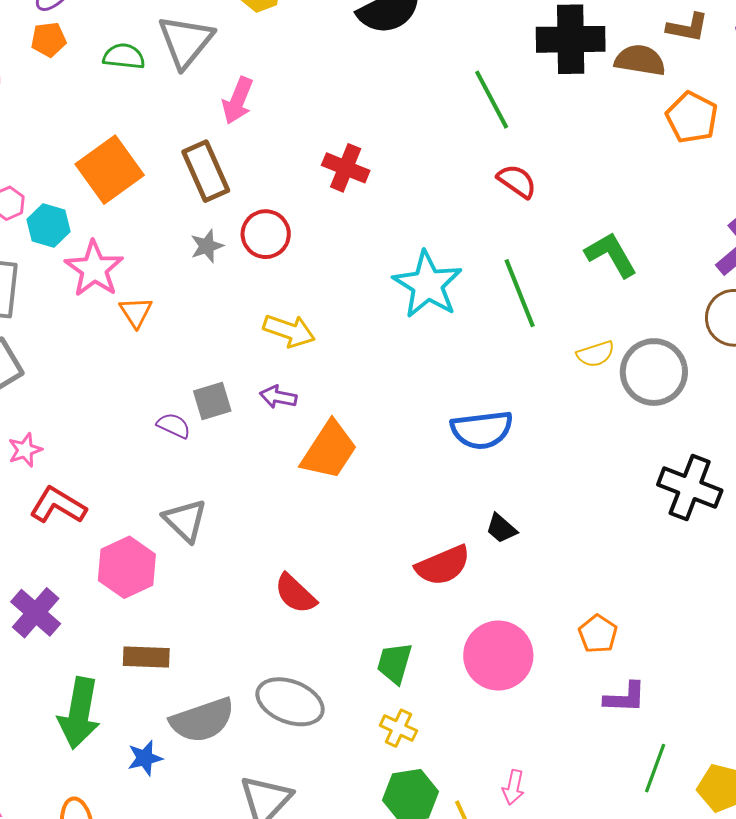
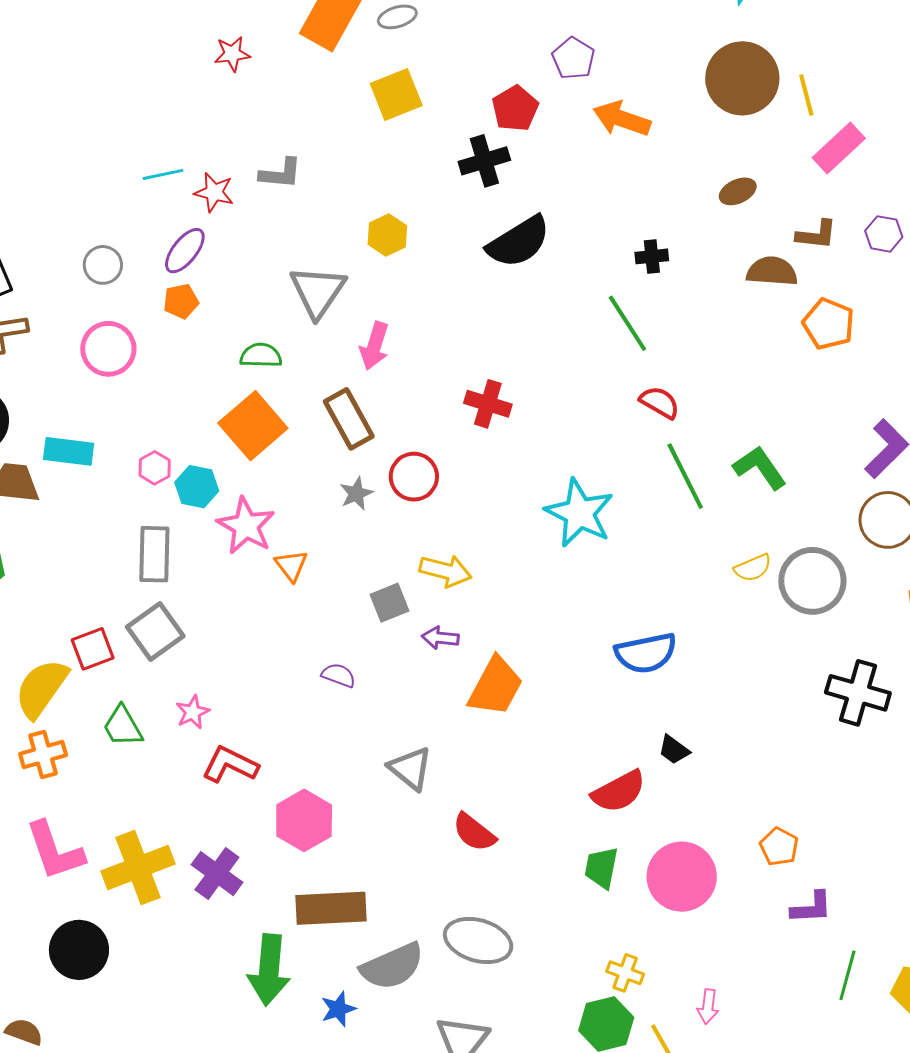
black cross: (571, 39) -> (652, 256), moved, size x0.5
green semicircle: (124, 56) -> (261, 355), moved
green line: (520, 293) -> (685, 476), moved
gray square: (212, 401) -> (389, 603), moved
gray triangle: (185, 520) -> (410, 768), moved
brown rectangle: (146, 657) -> (331, 908), size x1.5
green trapezoid: (394, 663) -> (601, 868), moved
yellow cross: (398, 728) -> (625, 973), moved

